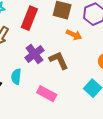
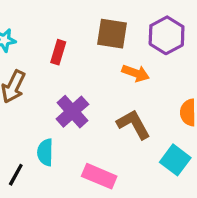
red rectangle: (29, 18) -> (58, 52), size x0.6
brown L-shape: (59, 60) -> (134, 124), moved

